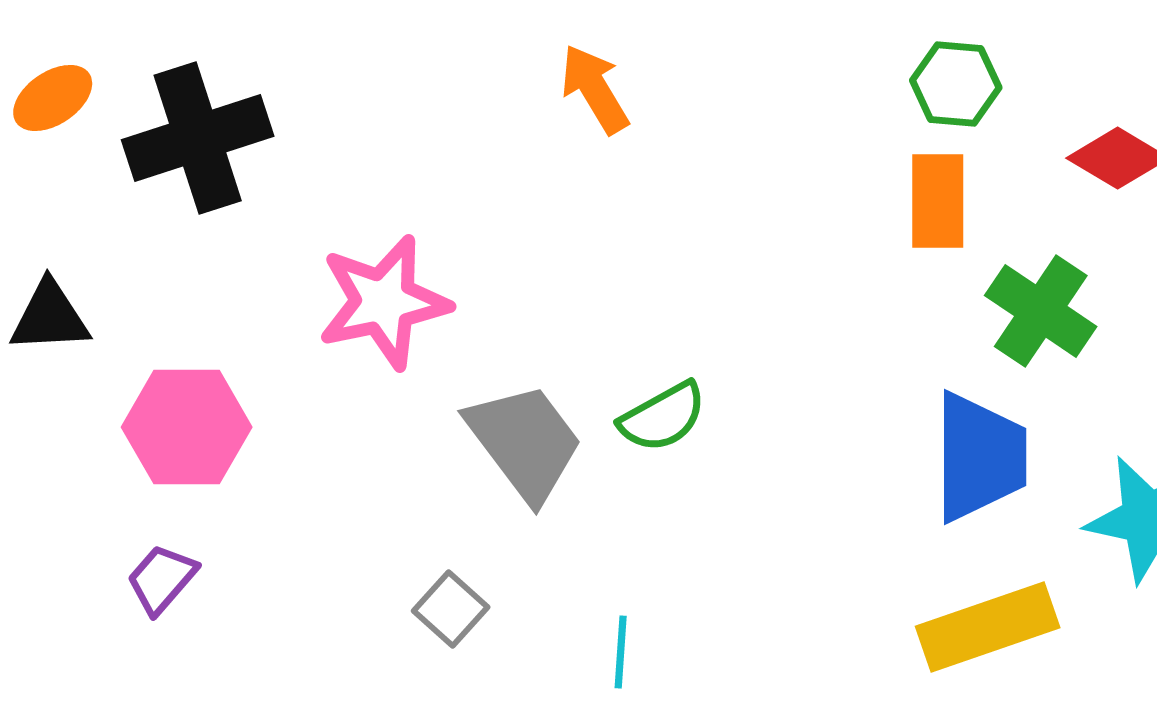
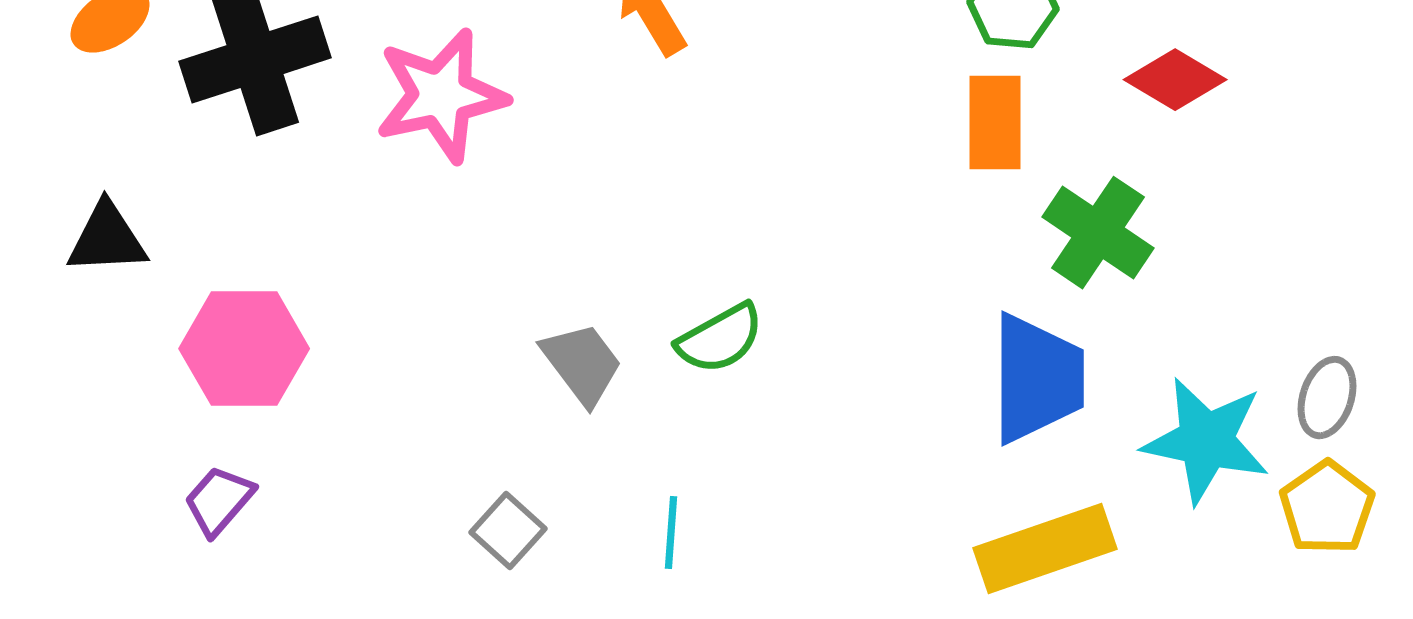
pink star: (384, 302) -> (441, 96), moved
gray trapezoid: (525, 442) -> (582, 364), size x0.7
cyan line: (621, 652) -> (671, 533), moved

